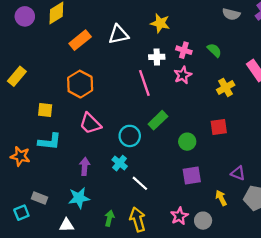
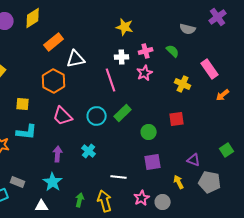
gray semicircle: (231, 14) -> (188, 29), moved
white triangle: (118, 34) -> (76, 59), moved
pink cross: (184, 50) -> (146, 51), turned -32
yellow cross: (226, 87) -> (183, 84), turned -35
cyan circle: (130, 136) -> (97, 116), moved
white line: (140, 183) -> (119, 177), moved, turned -35
cyan star: (79, 198) -> (53, 182), turned -30

